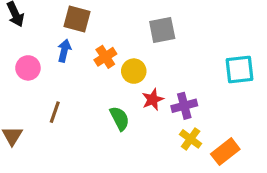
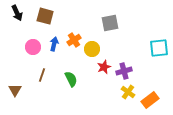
brown square: (77, 19) -> (45, 16), moved
blue arrow: (64, 51) -> (54, 44), moved
pink circle: (28, 68) -> (33, 47), moved
green semicircle: (120, 118) -> (71, 79), moved

